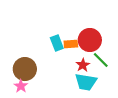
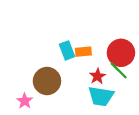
red circle: (90, 40) -> (121, 53), moved
brown circle: (25, 69) -> (47, 81), moved

